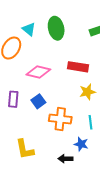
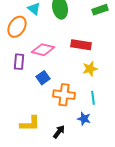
purple rectangle: (13, 99) -> (19, 62), moved
yellow L-shape: (25, 149) -> (30, 124), turned -80
black arrow: (65, 159) -> (59, 132), moved, turned 128

